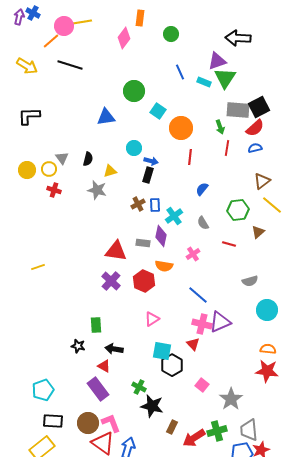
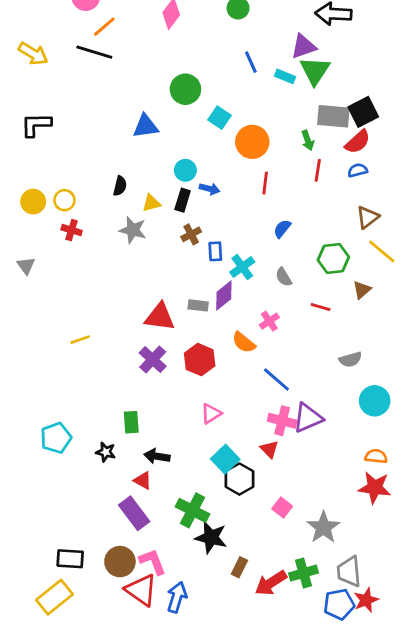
orange line: (51, 41) -> (104, 27), moved
gray triangle: (62, 158) -> (26, 266), moved
black rectangle: (148, 175) -> (183, 200), moved
brown cross: (138, 204) -> (191, 234), moved
purple diamond: (161, 236) -> (224, 296), turned 40
orange semicircle: (164, 266) -> (244, 342), moved, turned 30
yellow line: (38, 267) -> (80, 340), moved
cyan square: (162, 351) -> (225, 459), turned 36
green cross: (139, 387) -> (193, 510), size x1.6
cyan pentagon: (43, 390) -> (56, 438), moved

